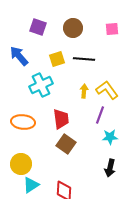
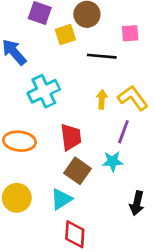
pink square: (112, 29) -> (130, 33), moved
yellow square: (57, 59) -> (65, 35), moved
cyan star: (110, 137) -> (113, 161), moved
cyan triangle: (31, 185) -> (61, 199), moved

